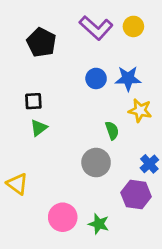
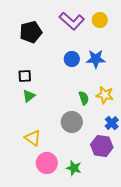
black pentagon: (41, 42) -> (31, 32), turned 30
yellow star: (140, 110) -> (105, 95), moved
yellow triangle: (17, 184) -> (33, 138), moved

